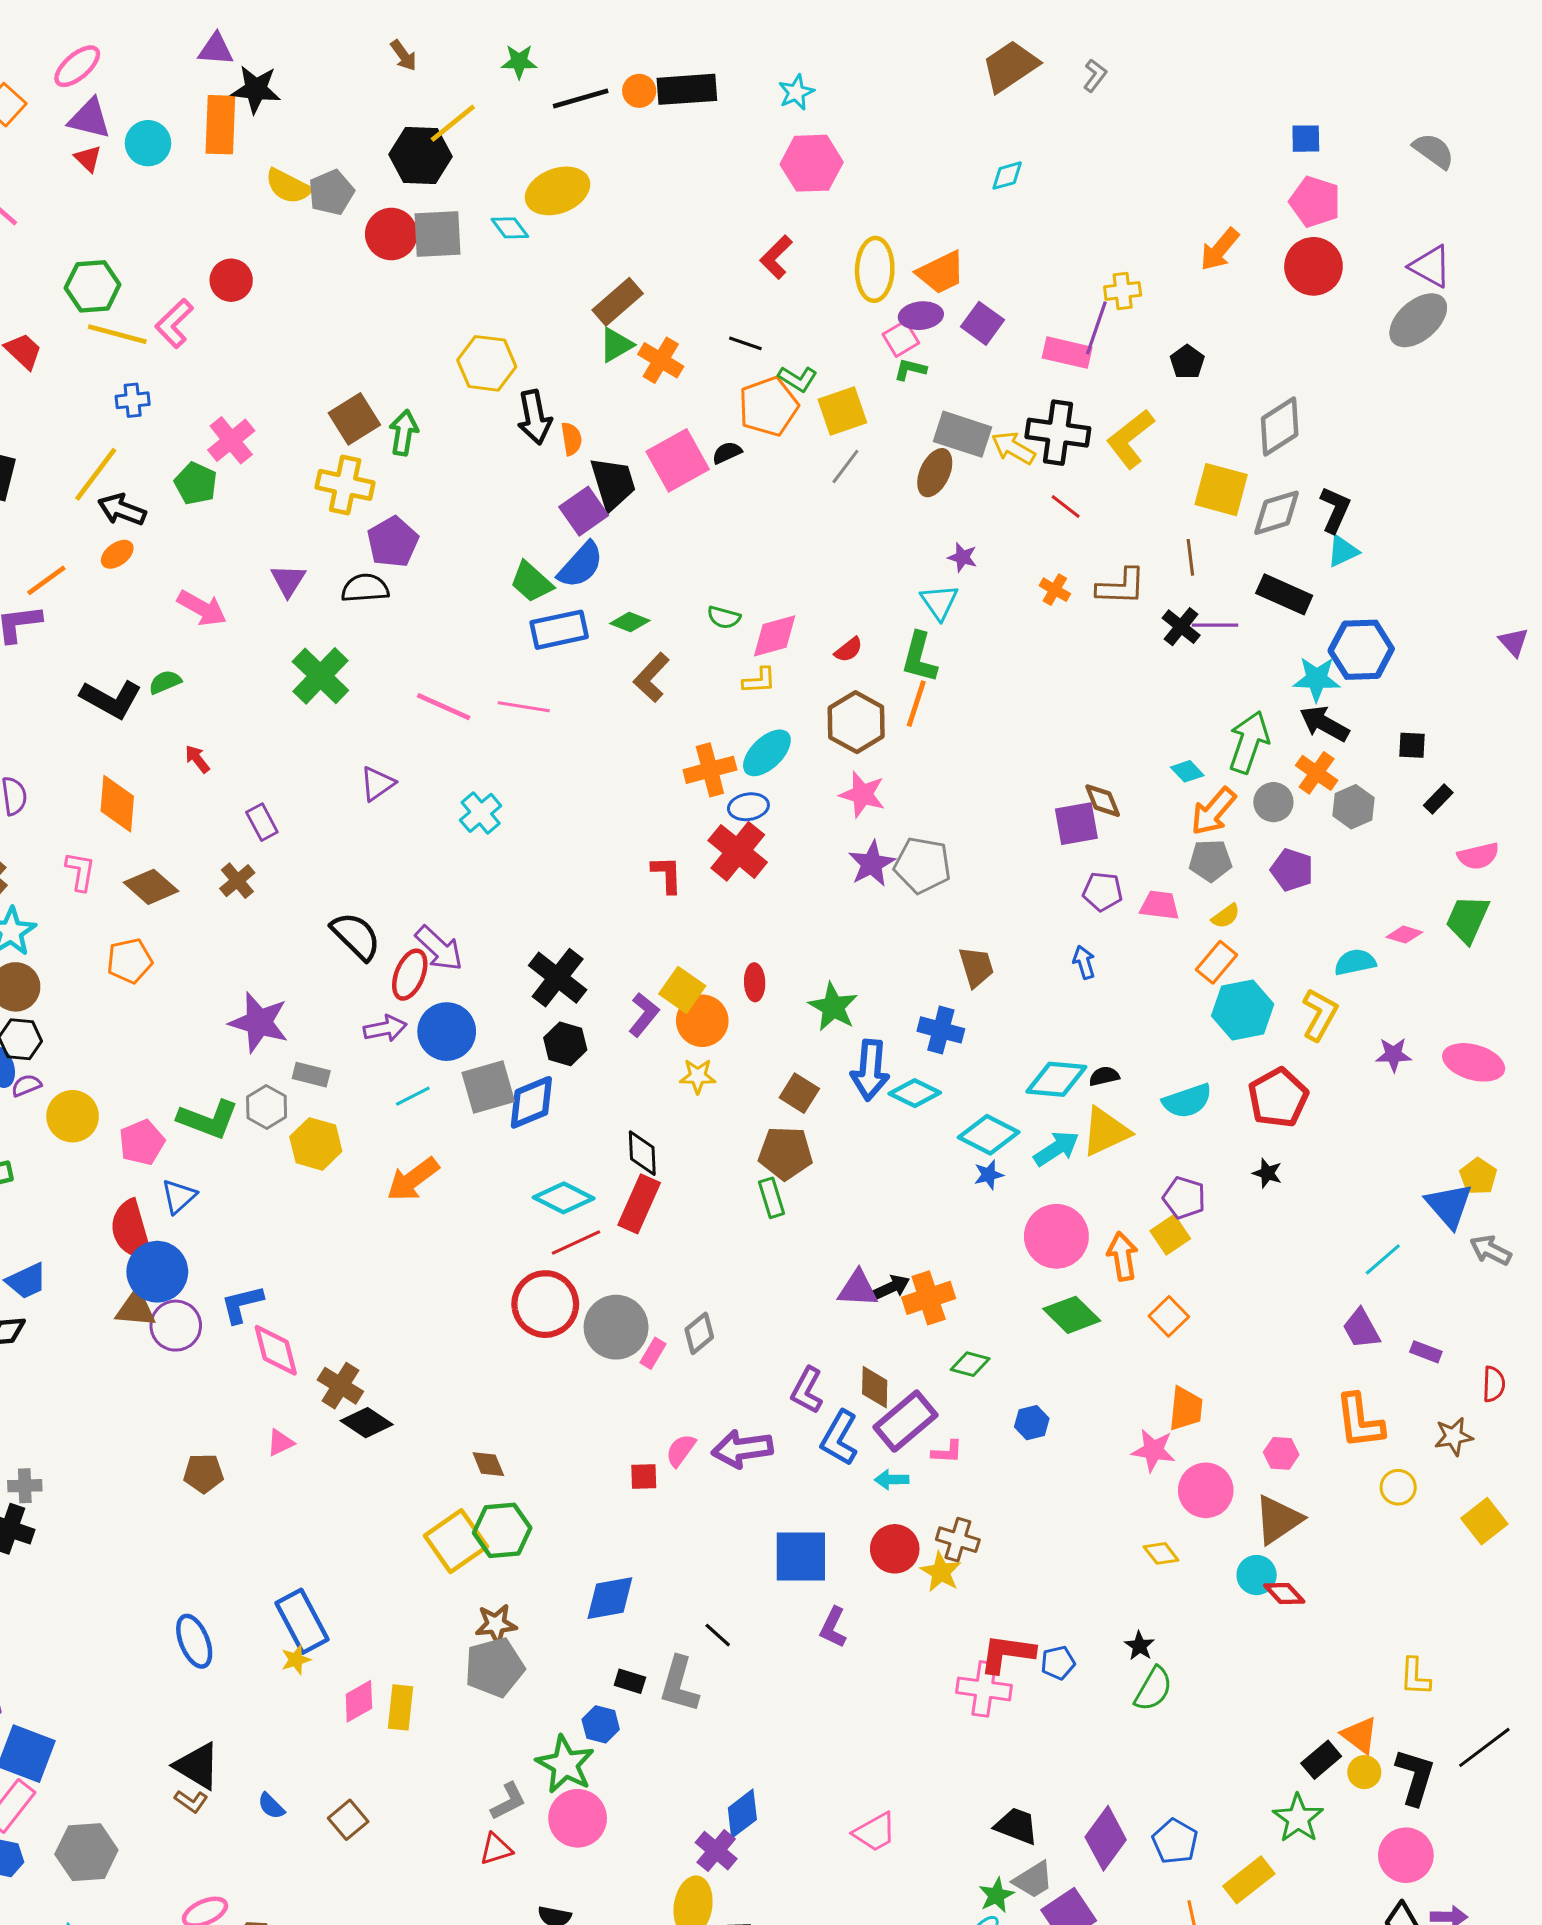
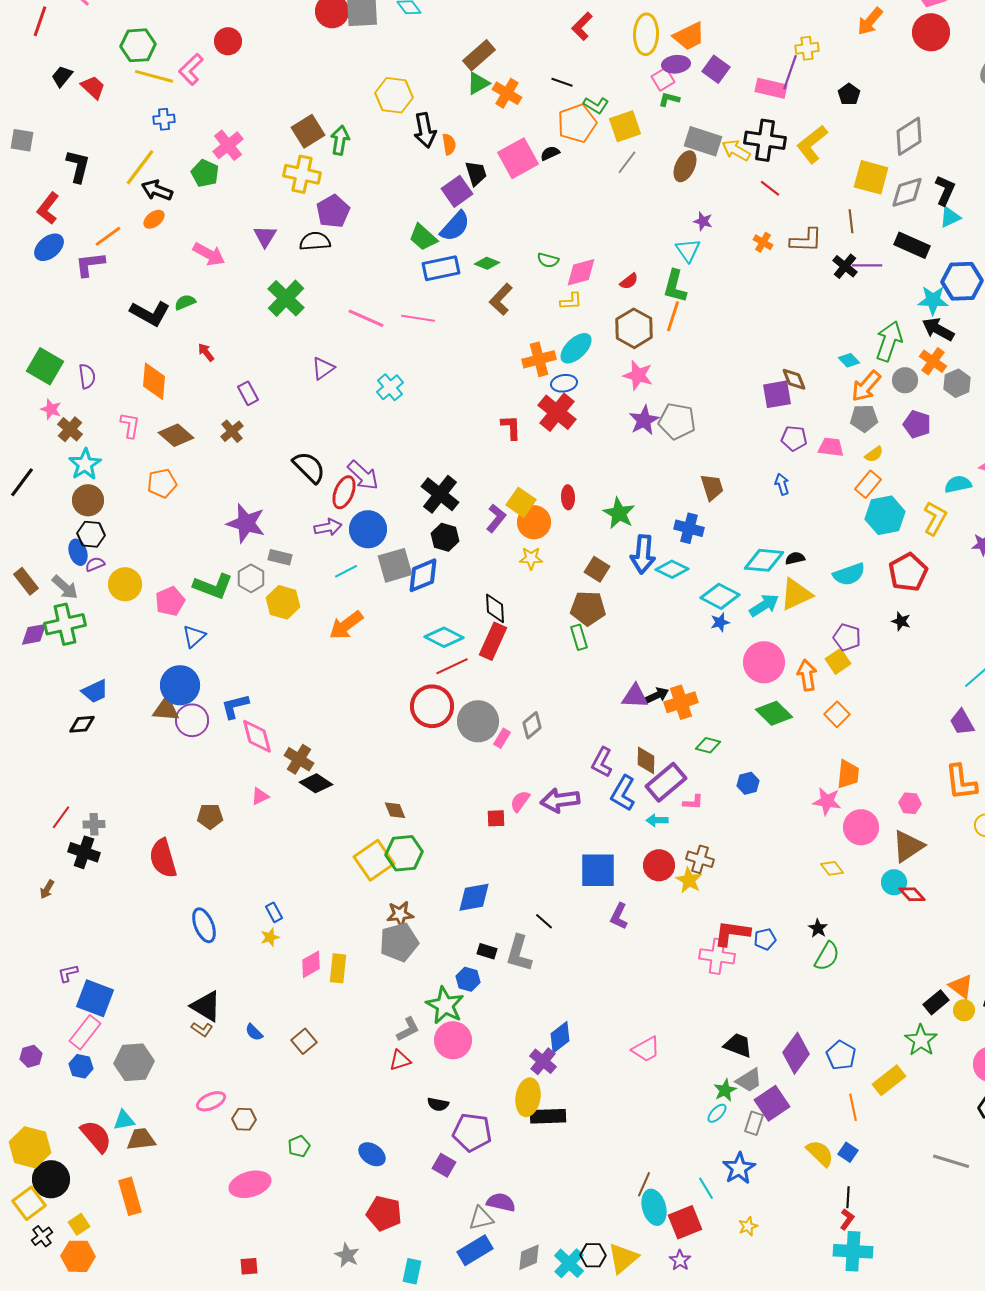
black trapezoid: (613, 483) -> (476, 173), size x0.7
red semicircle: (131, 1230) -> (163, 858), moved
blue rectangle: (302, 1621) -> (274, 912), size x0.5

